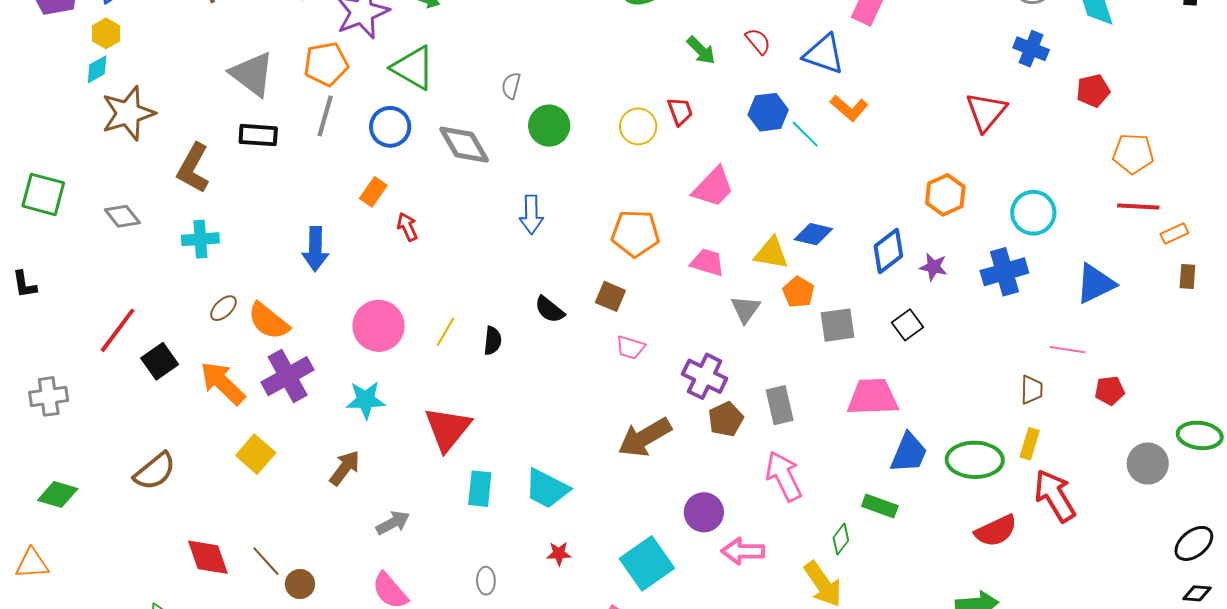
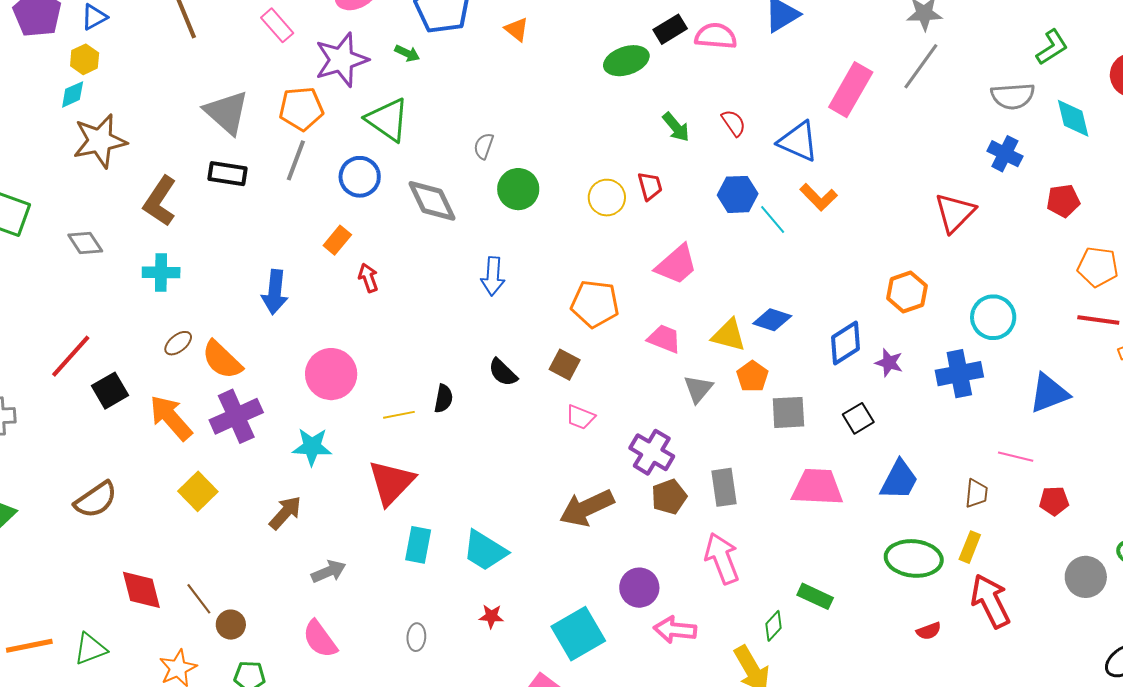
yellow line: (446, 332) -> (399, 415), moved, turned 44
blue trapezoid: (909, 453) -> (899, 480), moved
red semicircle: (996, 531) -> (929, 631), size x0.6

